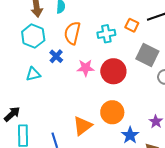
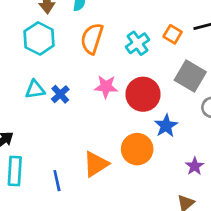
cyan cross: (106, 34) -> (137, 43), turned -30
blue cross: (56, 56) -> (60, 94), moved
blue star: (130, 135) -> (166, 126), moved

